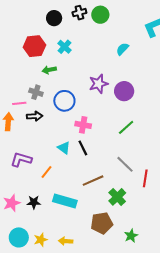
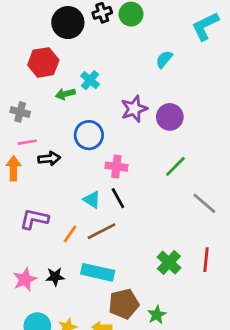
black circle: (54, 18) -> (68, 23), size x1.5
cyan cross: (64, 47) -> (90, 80), moved
gray cross: (36, 92) -> (20, 112), moved
gray line: (125, 164) -> (204, 203), moved
red line: (145, 178) -> (206, 260), moved
brown line: (93, 181) -> (102, 231), moved
brown pentagon: (102, 223) -> (124, 304), moved
green star: (131, 236) -> (157, 315), moved

